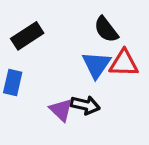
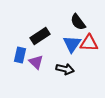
black rectangle: (27, 36) -> (40, 36), moved
purple triangle: (61, 110) -> (36, 62), moved

